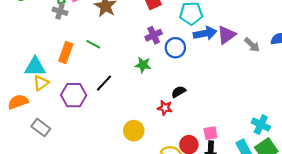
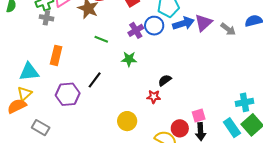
green line: (93, 44) -> (101, 39), moved
blue circle: (175, 48) -> (154, 26), moved
yellow triangle: (41, 83) -> (25, 94), moved
cyan cross: (261, 125) -> (245, 102), turned -30

